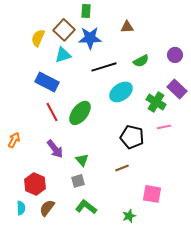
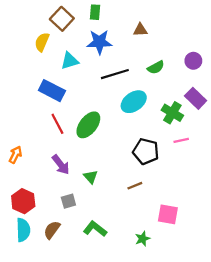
brown square: (64, 30) -> (62, 19), moved
gray square: (78, 181) -> (68, 201), moved
red hexagon: (35, 184) -> (23, 201), moved
cyan semicircle: (21, 208) -> (23, 230), size x1.5

